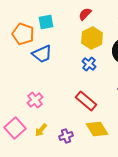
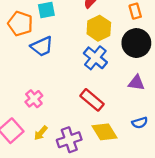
blue cross: (89, 64) -> (95, 58), size x1.5
purple cross: (66, 136) -> (69, 140), size x1.5

